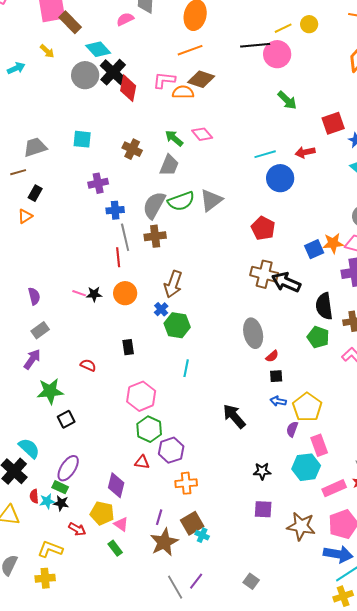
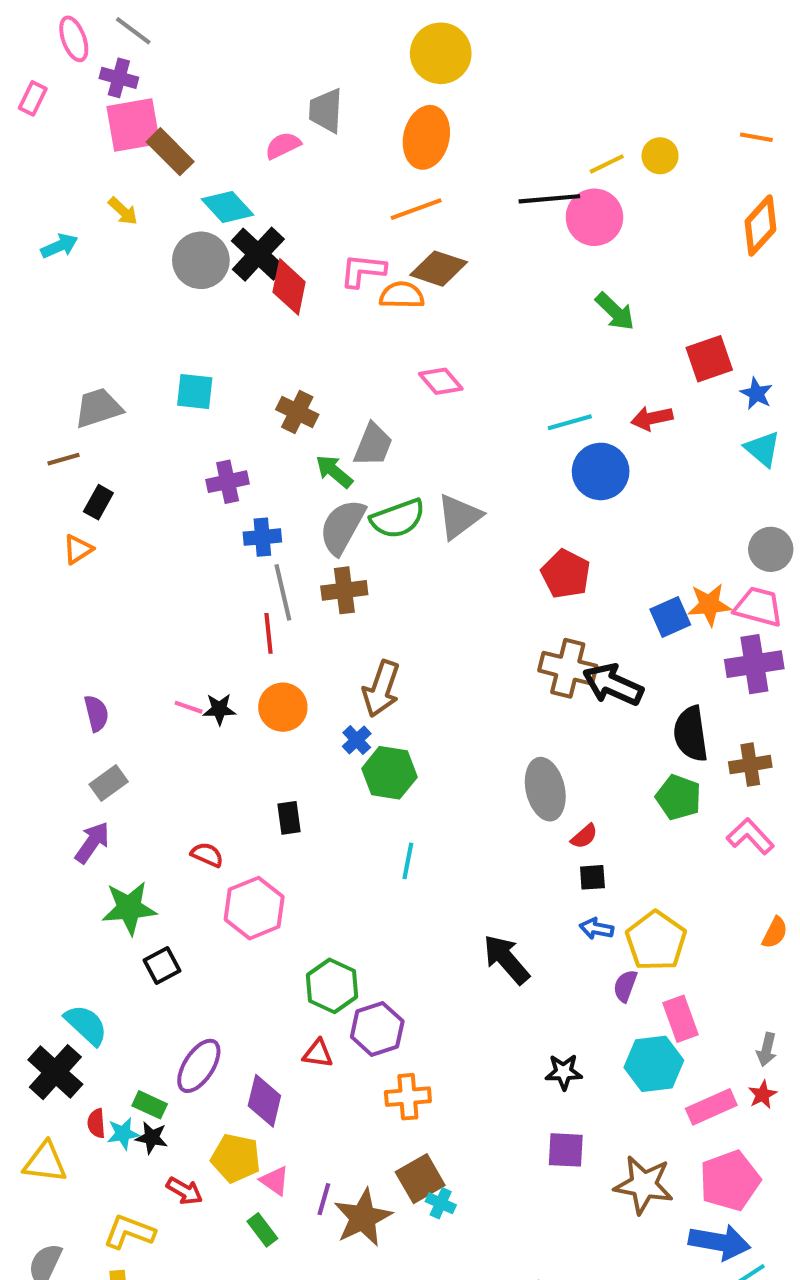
green arrow: (174, 138) -> (334, 471), moved
pink hexagon: (141, 396) -> (254, 908), moved
purple ellipse: (68, 468) -> (199, 1066), moved
purple line: (159, 517) -> (324, 1199), moved

